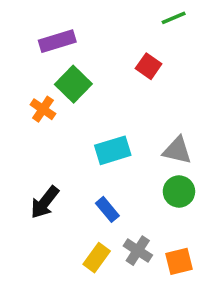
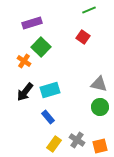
green line: (174, 18) -> (89, 10), moved
cyan rectangle: (113, 150) -> (50, 90), moved
black arrow: (45, 202) -> (25, 92), moved
blue rectangle: (107, 209) -> (48, 117), moved

